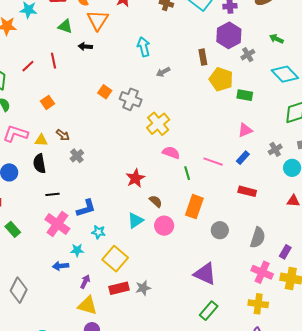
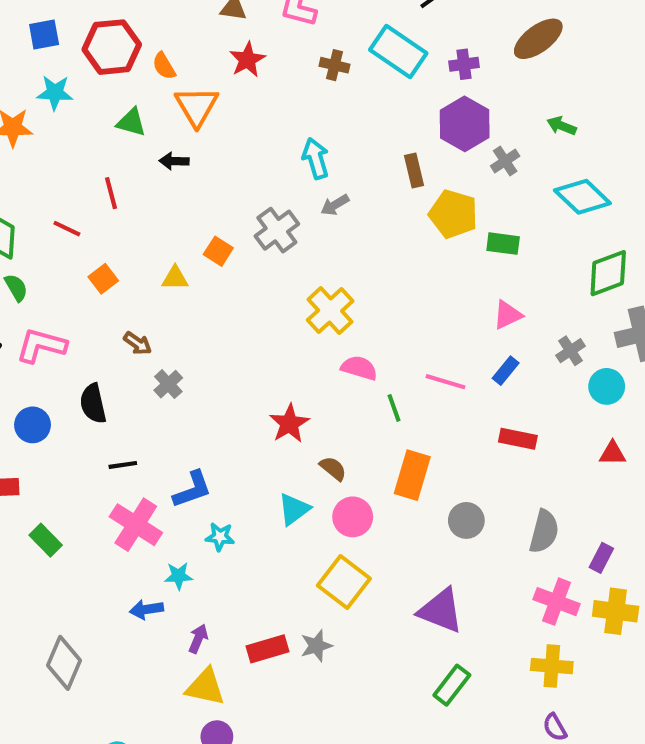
cyan arrow: (144, 47) -> (316, 158), moved
red line: (28, 66) -> (67, 229), moved, turned 72
gray cross: (131, 99) -> (277, 230), moved, turned 35
yellow triangle: (41, 140) -> (175, 278), moved
yellow square: (115, 259) -> (344, 582), moved

